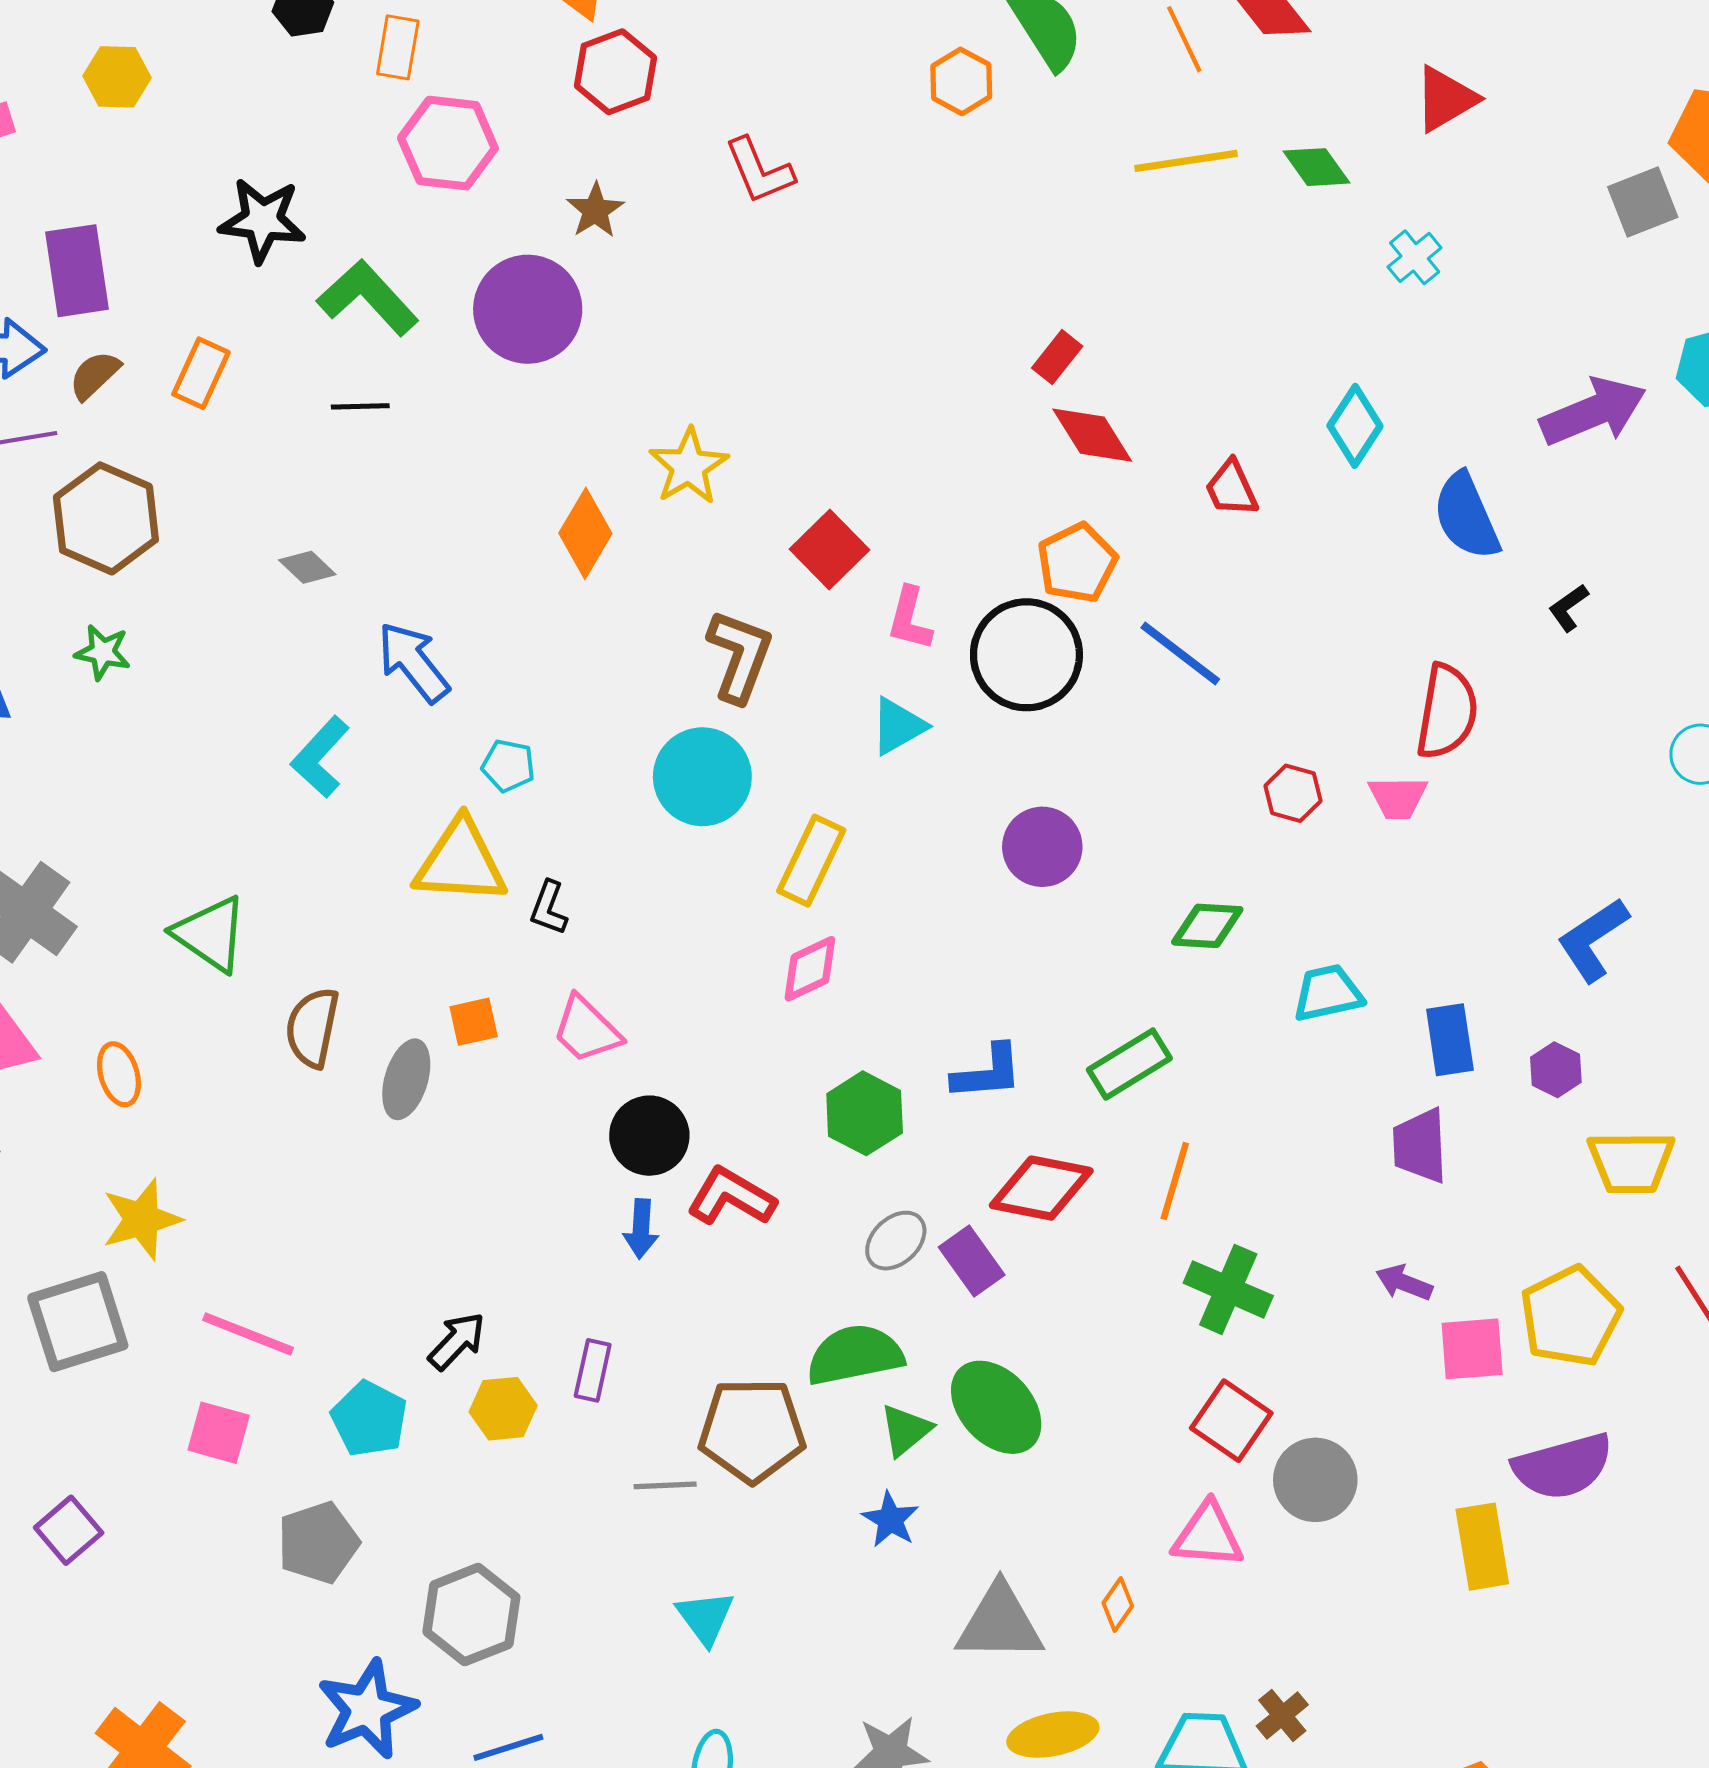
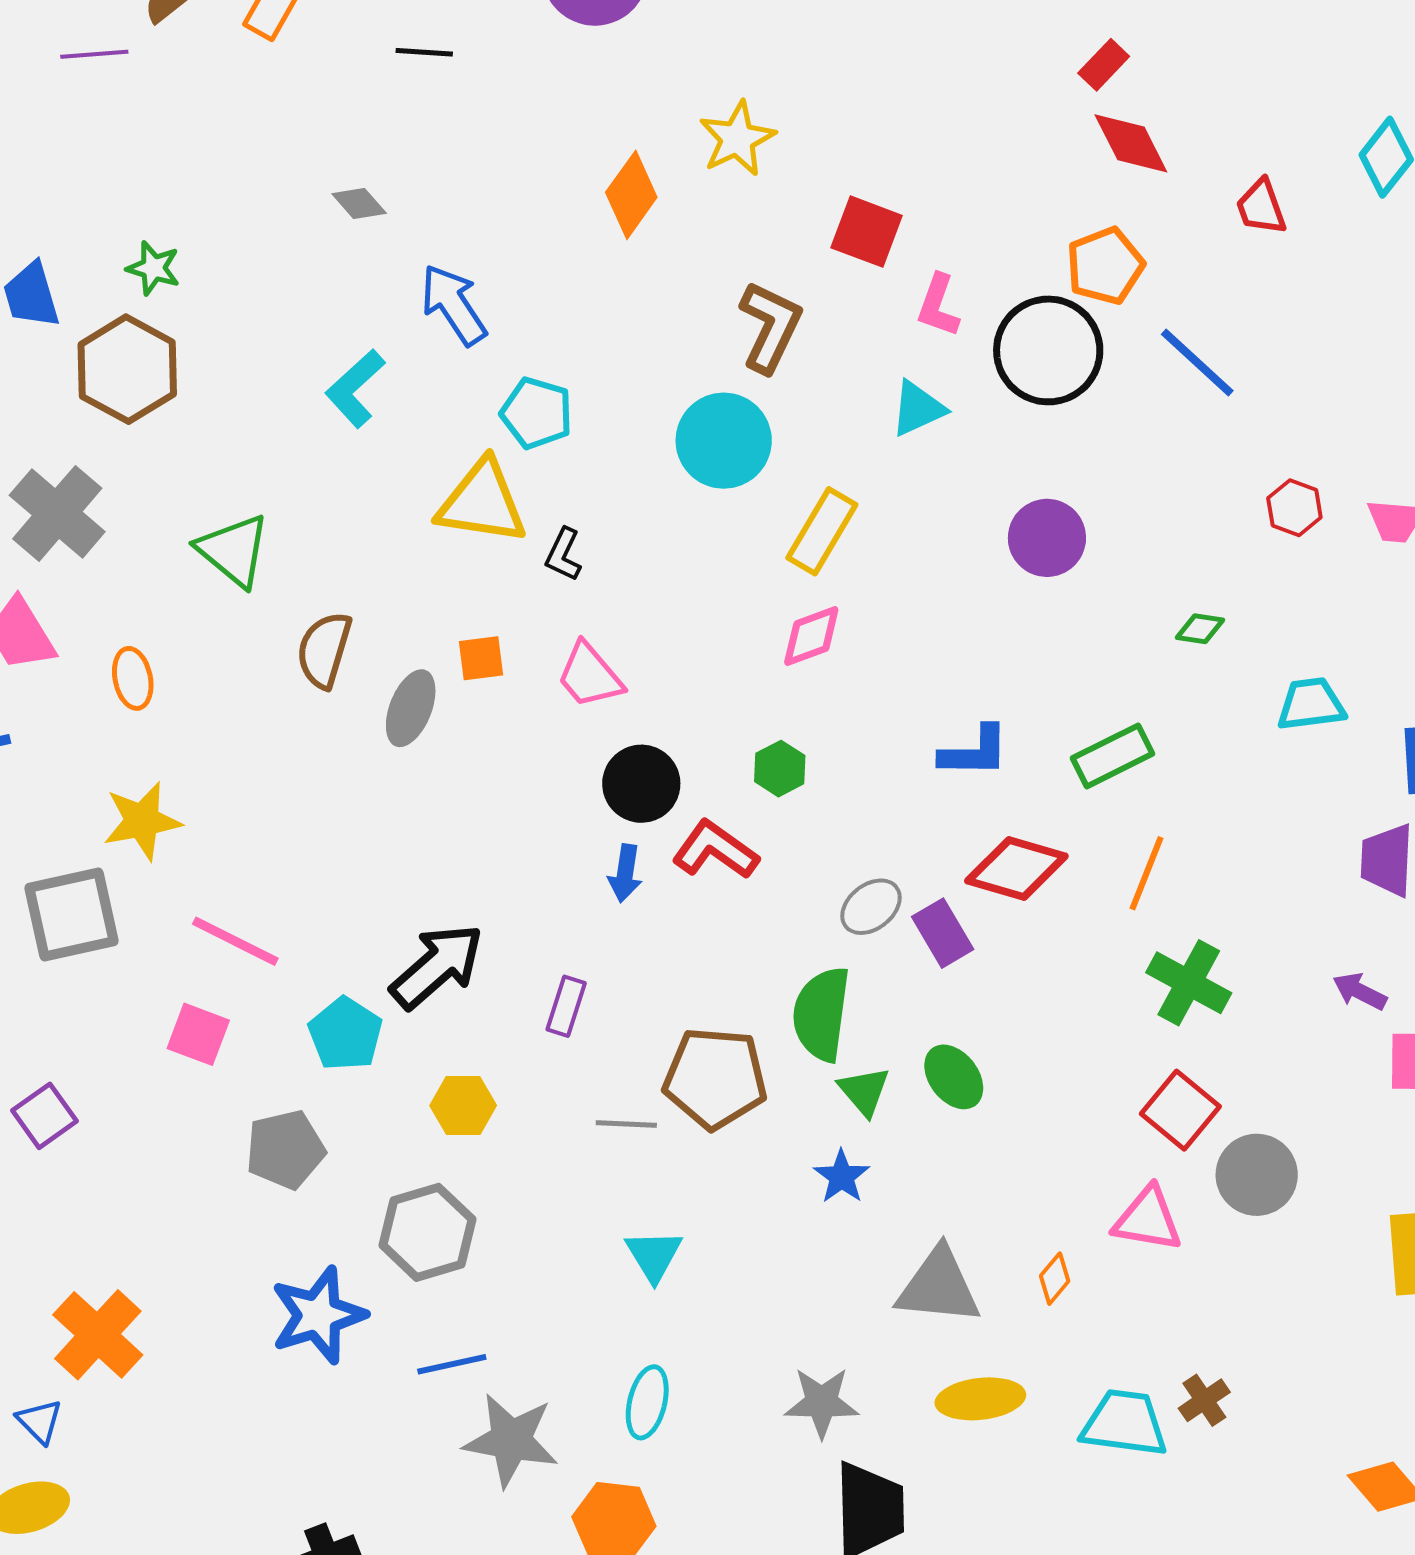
brown hexagon: (106, 518) -> (127, 369), moved
red square: (830, 550) -> (867, 232), turned -30
cyan pentagon: (508, 766) -> (537, 413), size x1.4
green diamond: (1207, 926) -> (1200, 629), size x0.7
green hexagon: (865, 1113) -> (780, 769), moved, size x0.7
black arrow: (457, 1341) -> (437, 966), size x1.6
green semicircle: (855, 1355) -> (821, 1014), turned -76
green ellipse: (996, 1407) -> (954, 1077), size x0.7
yellow hexagon: (503, 1409) -> (463, 1105), moved
green triangle: (906, 1430) -> (864, 1091), turned -36

